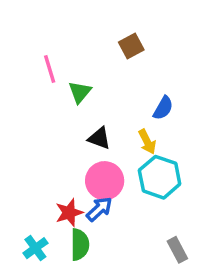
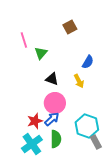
cyan hexagon: (160, 177) -> (87, 126), moved
green semicircle: (80, 245) -> (56, 139), moved
cyan cross: (35, 248) -> (32, 144), moved, size x1.5

